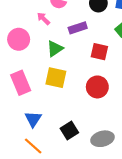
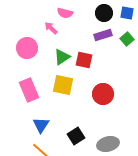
purple rectangle: (78, 28) -> (103, 35), moved
red square: (99, 52) -> (84, 60), moved

